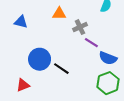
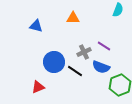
gray cross: (80, 27) -> (84, 52), moved
blue semicircle: (108, 58) -> (101, 67), moved

